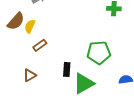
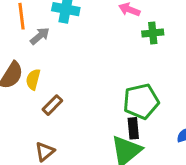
black rectangle: (67, 69) -> (133, 128), moved

